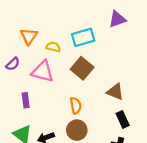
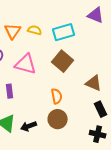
purple triangle: (117, 19) -> (96, 15), turned 42
yellow semicircle: (53, 47) -> (35, 30), moved

